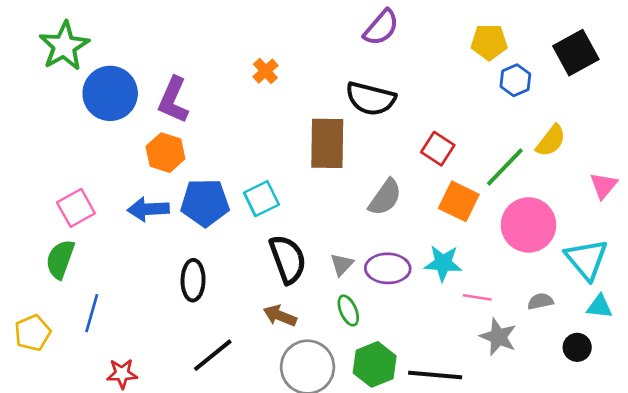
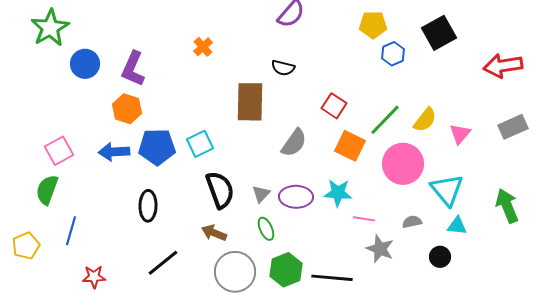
blue circle: (110, 93) -> (85, 64), size x0.7
black semicircle: (371, 99) -> (283, 68), size x0.6
yellow semicircle: (551, 141) -> (425, 120), moved

